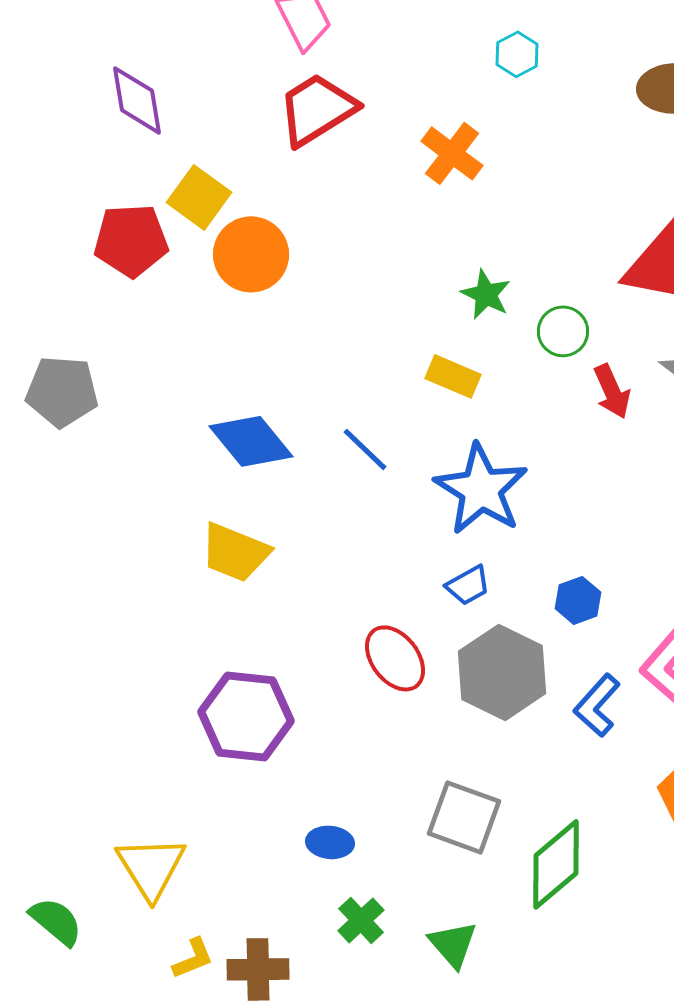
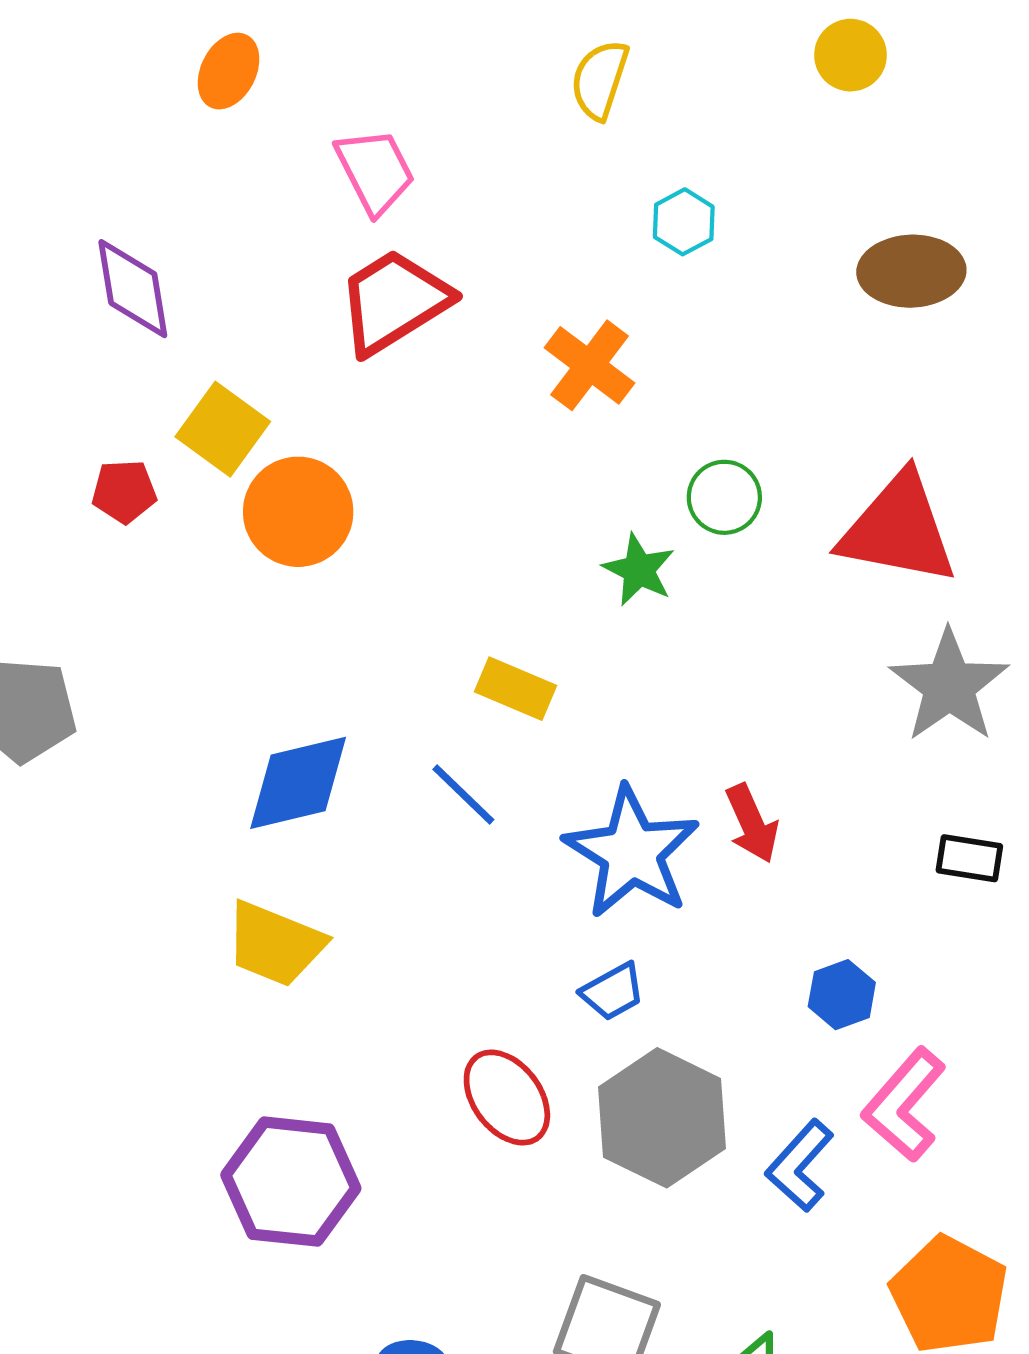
red pentagon: (131, 240) -> (124, 491), size x0.6
green circle: (563, 331) -> (724, 497), moved
yellow rectangle: (453, 376) -> (516, 689), moved
red arrow: (612, 391) -> (752, 823), moved
blue diamond: (251, 441) -> (298, 783), turned -64
blue hexagon: (578, 600) -> (842, 995), moved

